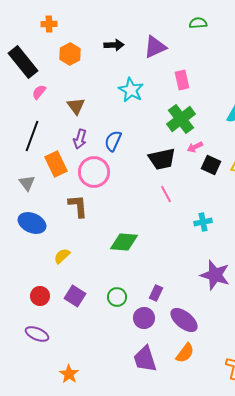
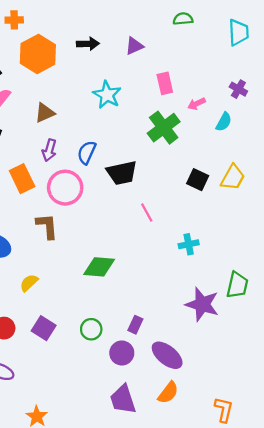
purple triangle: (155, 47) -> (134, 46), size x0.7
orange hexagon: (70, 54) -> (38, 54), size x1.5
brown triangle: (76, 106) -> (45, 113), turned 42
pink arrow: (195, 147) -> (197, 104), moved
black trapezoid: (162, 159) -> (122, 173), moved

